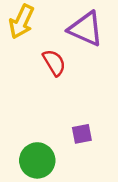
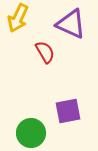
purple square: (82, 134) -> (68, 111), size x1.5

